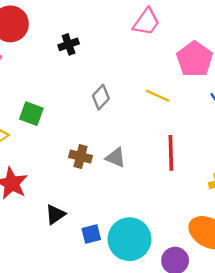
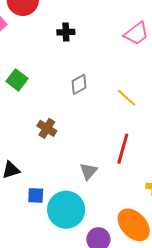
gray triangle: (116, 158) -> (88, 171), moved, turned 30

